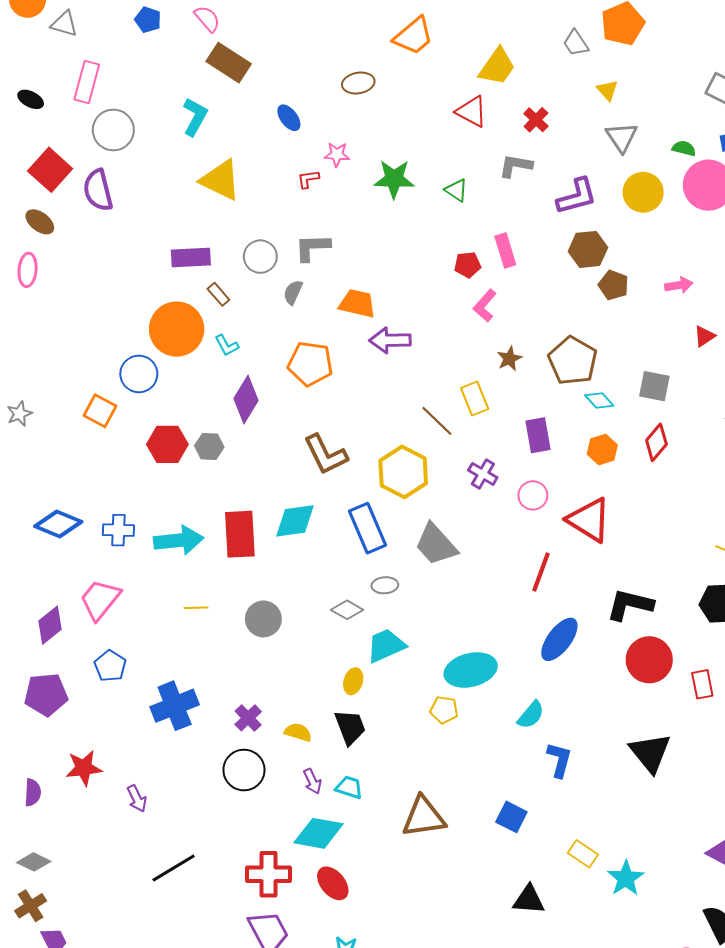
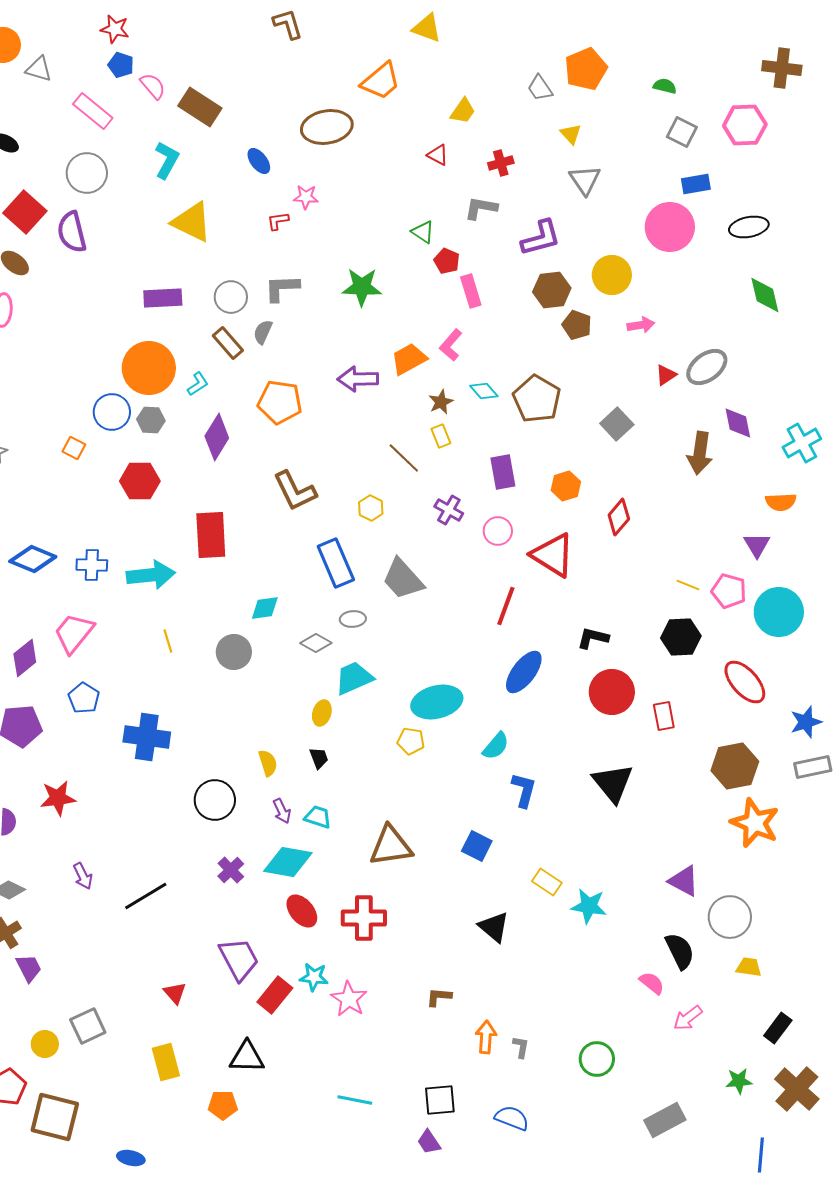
pink semicircle: (207, 19) -> (153, 86), moved
yellow trapezoid: (497, 67) -> (463, 111), size x0.7
pink rectangle: (87, 82) -> (93, 111), moved, turned -66
brown ellipse: (358, 83) -> (327, 127), size x1.6
red triangle: (472, 112) -> (438, 155), size x0.7
red cross: (536, 120) -> (501, 163), turned 30
green semicircle: (684, 148) -> (665, 86), moved
green star: (394, 179) -> (362, 287), moved
yellow circle: (643, 192) -> (612, 275), moved
red pentagon: (468, 265) -> (447, 261), moved, turned 30
brown rectangle: (218, 294) -> (228, 343), moved, size x1.4
orange trapezoid: (357, 304) -> (409, 359), moved, turned -42
cyan L-shape: (227, 345) -> (198, 384), turned -95
brown star: (509, 359) -> (441, 402), moved
gray square: (654, 386) -> (617, 424), turned 36
yellow rectangle: (475, 398) -> (441, 436), size x0.7
cyan diamond: (599, 400) -> (484, 391), moved
orange square: (100, 411) -> (74, 448), size x0.7
red diamond: (656, 442) -> (619, 517), moved
gray hexagon: (209, 446) -> (151, 420), moved
yellow hexagon: (403, 472) -> (371, 508), size x0.5
cyan diamond: (295, 521) -> (265, 608), moved, size x0.7
red rectangle: (240, 534) -> (211, 535), moved
black L-shape: (630, 605) -> (593, 638), size x0.7
yellow line: (196, 608) -> (168, 641), turned 75
blue cross: (175, 706) -> (147, 737), turned 30
purple cross: (248, 718) -> (231, 870), moved
black trapezoid: (350, 727) -> (319, 758), size x0.6
yellow semicircle: (298, 732) -> (268, 763), turned 56
purple arrow: (137, 799) -> (83, 876), moved
red cross: (268, 874) -> (364, 918), moved
cyan star: (626, 878) -> (589, 906), turned -30
black triangle: (529, 900) -> (494, 927), turned 36

